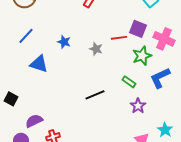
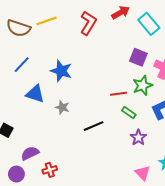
red line: (119, 38) -> (119, 94), moved
blue star: (64, 42) -> (61, 71), size x1.5
gray star: (96, 49) -> (62, 107), moved

